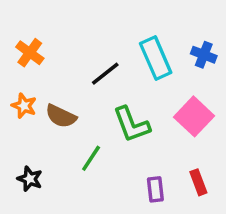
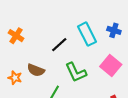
orange star: (24, 106) -> (15, 78), moved

